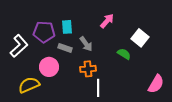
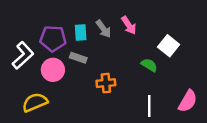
pink arrow: (107, 21) -> (129, 25), turned 105
gray arrow: (86, 44) -> (104, 29), moved
pink circle: (49, 67) -> (53, 70), moved
white line: (98, 88) -> (149, 106), moved

